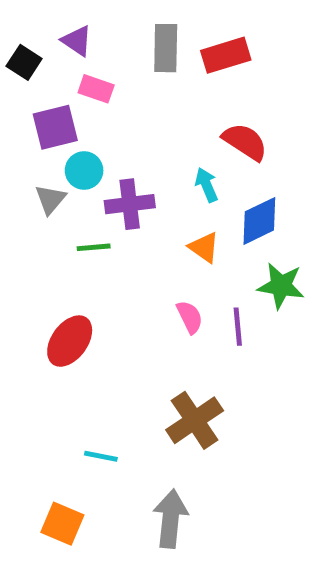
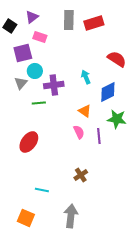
purple triangle: (77, 41) -> (32, 17), turned 48
red semicircle: (245, 142) -> (117, 59), moved
orange triangle: (204, 247) -> (85, 111), moved
brown cross: (195, 420) -> (81, 175), size x0.6

